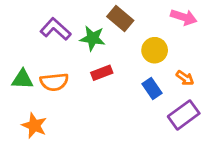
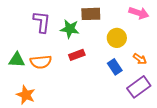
brown rectangle: (120, 18) -> (91, 14), turned -42
purple L-shape: (56, 29) -> (42, 22), turned 55

